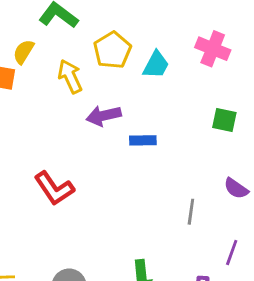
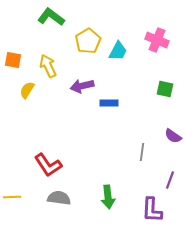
yellow semicircle: (24, 52) -> (27, 90), moved
yellow arrow: (70, 76) -> (48, 66), moved
red L-shape: (54, 188) -> (48, 165), moved

